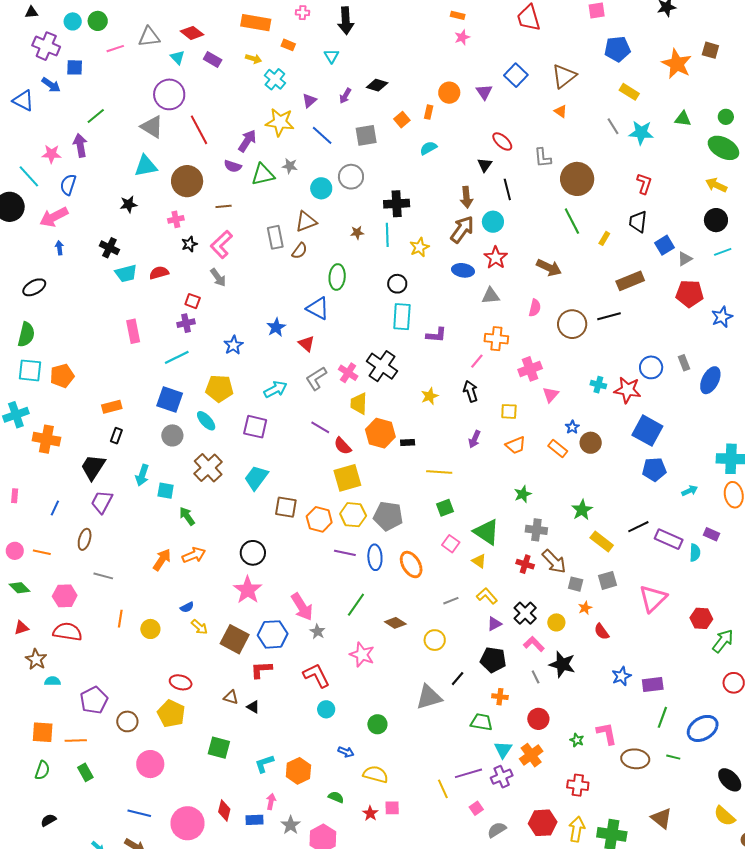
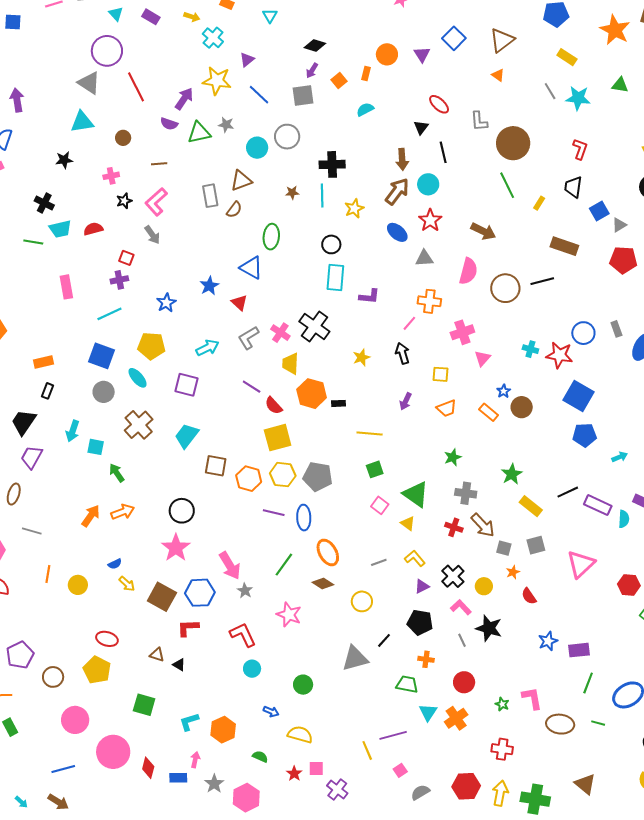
purple arrow: (345, 96) -> (312, 71), moved
green line: (96, 116) -> (33, 242), moved, turned 48
brown circle: (187, 181) -> (123, 138), size x0.5
blue ellipse: (463, 270) -> (397, 232), turned 30
brown rectangle: (630, 281) -> (564, 246), turned 40
pink semicircle: (535, 308) -> (468, 271), size x1.5
orange ellipse: (411, 565) -> (328, 552), moved
purple cross: (502, 777) -> (337, 789), moved, turned -30
blue line: (139, 813) -> (63, 769), turned -30
pink circle: (188, 823) -> (113, 752), moved

